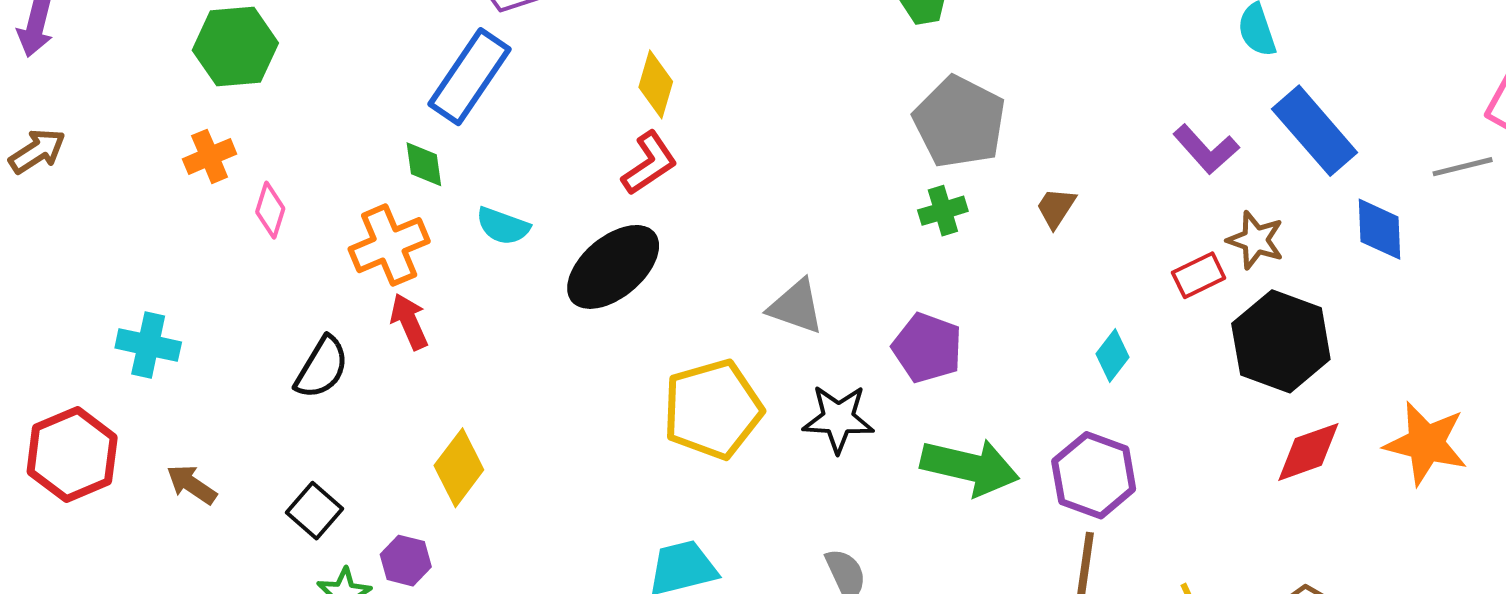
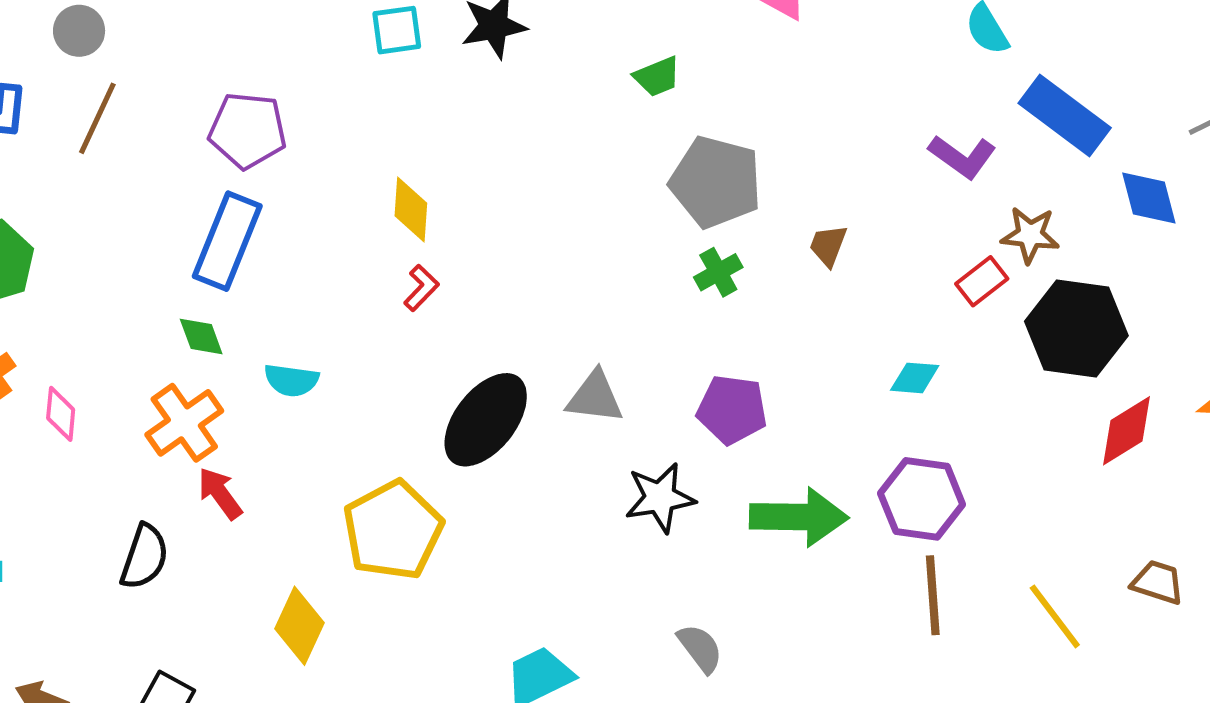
red L-shape: (649, 163) -> (421, 288), size x0.7
black ellipse: (613, 267) -> (486, 420), moved
cyan diamond: (1113, 356) -> (915, 378), turned 69
yellow pentagon: (713, 409) -> (393, 530), moved

